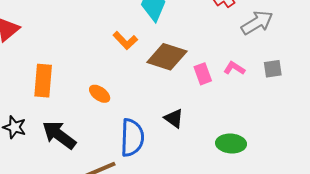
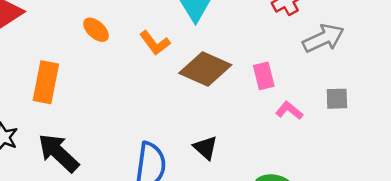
pink L-shape: (234, 68) -> (289, 111), moved
pink rectangle: (203, 74) -> (264, 76), moved
orange ellipse: (100, 94) -> (96, 30), moved

